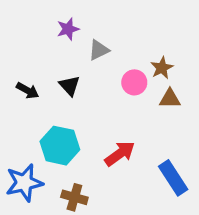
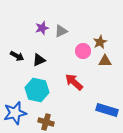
purple star: (68, 29) -> (42, 28), moved
black triangle: (70, 86) -> (39, 60), moved, turned 48
red arrow: (120, 154) -> (74, 82), moved, turned -102
blue rectangle: (173, 178) -> (107, 110), turned -40

